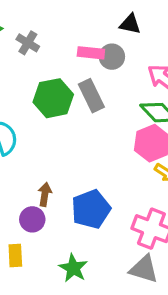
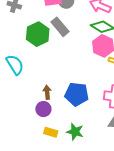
blue pentagon: (91, 209) -> (77, 94), turned -30
yellow rectangle: (15, 255) -> (51, 132), moved, turned -56

